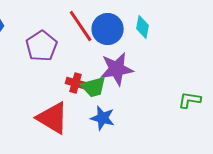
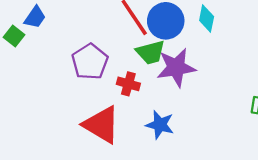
purple pentagon: (42, 46) -> (90, 62), moved
green trapezoid: (94, 87) -> (151, 52), moved

